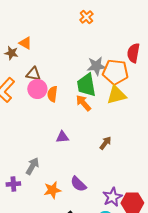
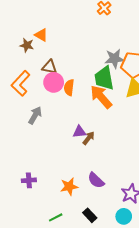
orange arrow: (83, 103) -> (101, 97), size x1.4
brown arrow: (105, 143) -> (89, 138), moved
gray arrow: (32, 166) -> (35, 115), moved

